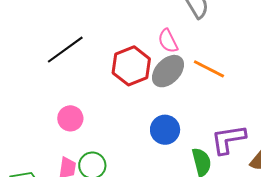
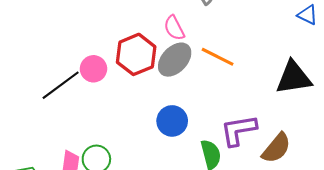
black line: (65, 50) -> (61, 85), moved
pink circle: (70, 118) -> (93, 69), moved

